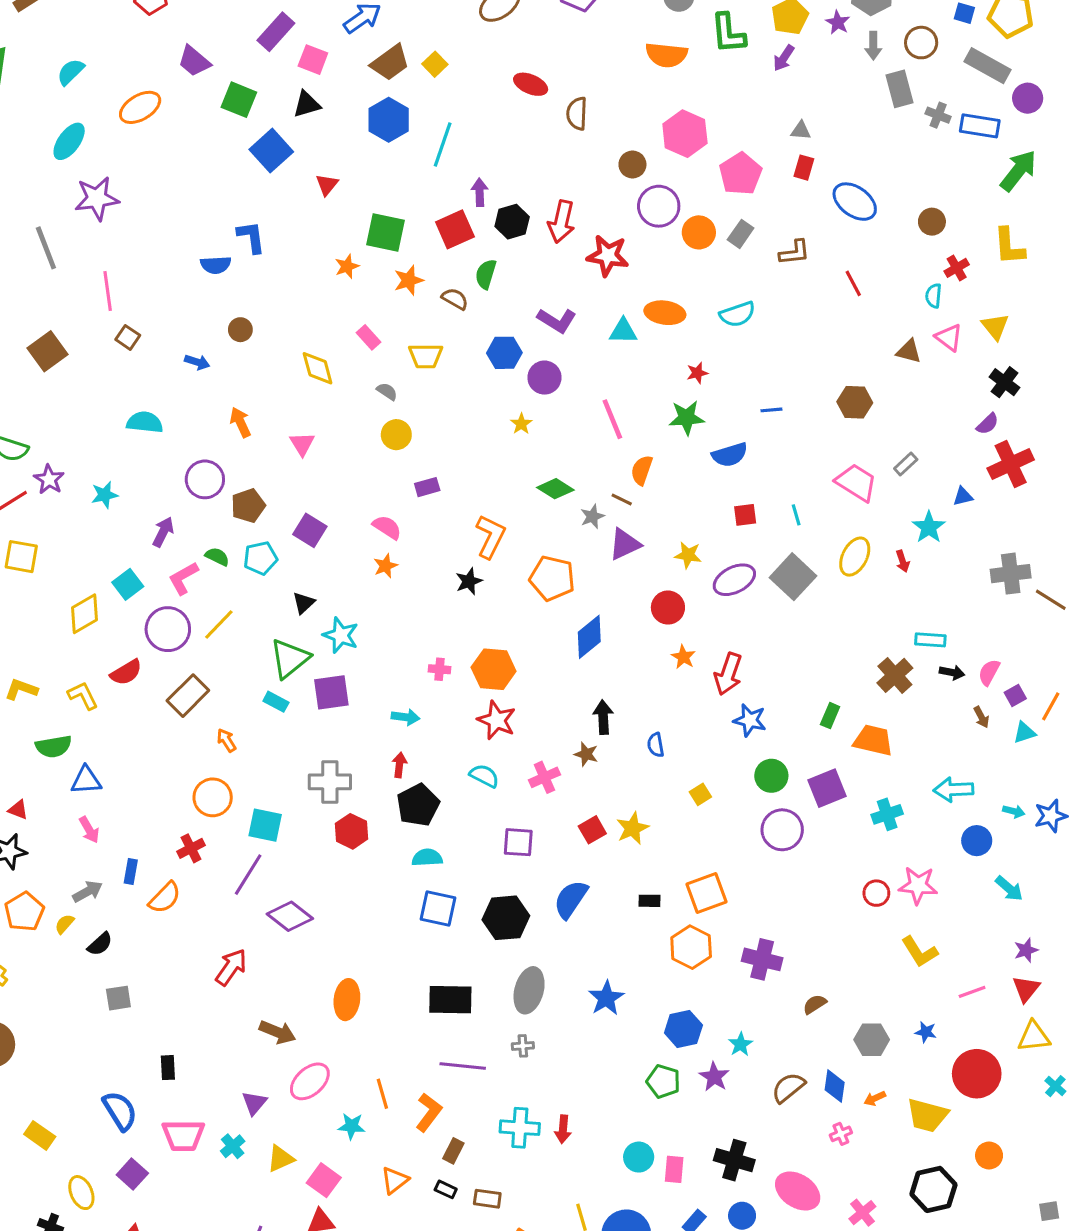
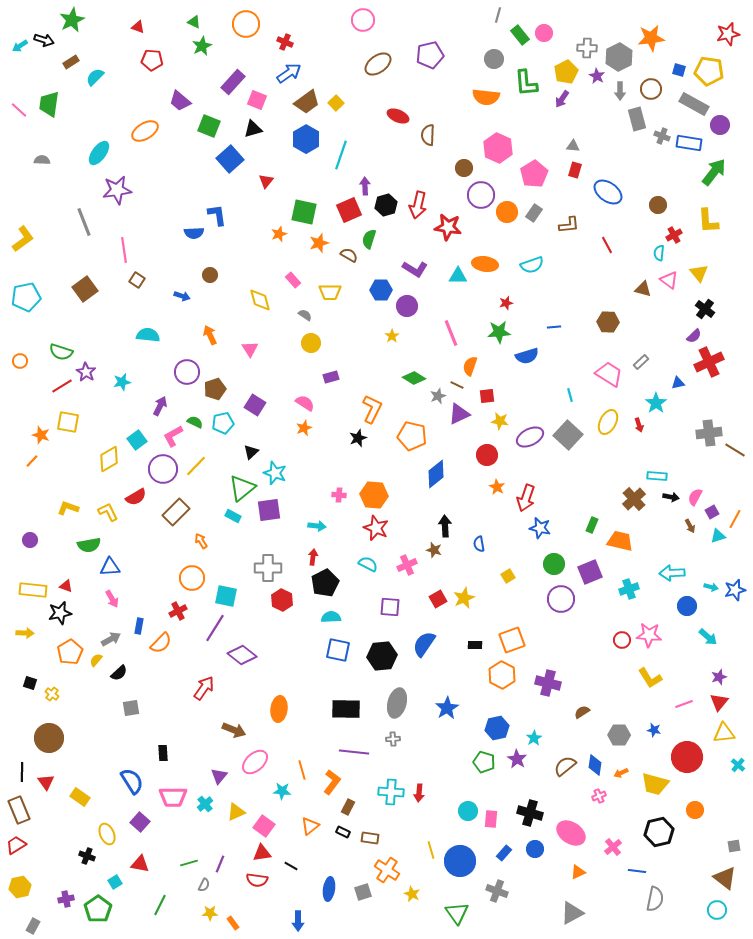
cyan semicircle: (71, 72) -> (95, 77), moved
red square: (745, 515) -> (487, 396), moved

